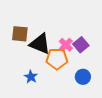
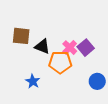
black triangle: (40, 44) -> (42, 46), size x0.7
blue circle: (83, 77) -> (97, 81), moved

